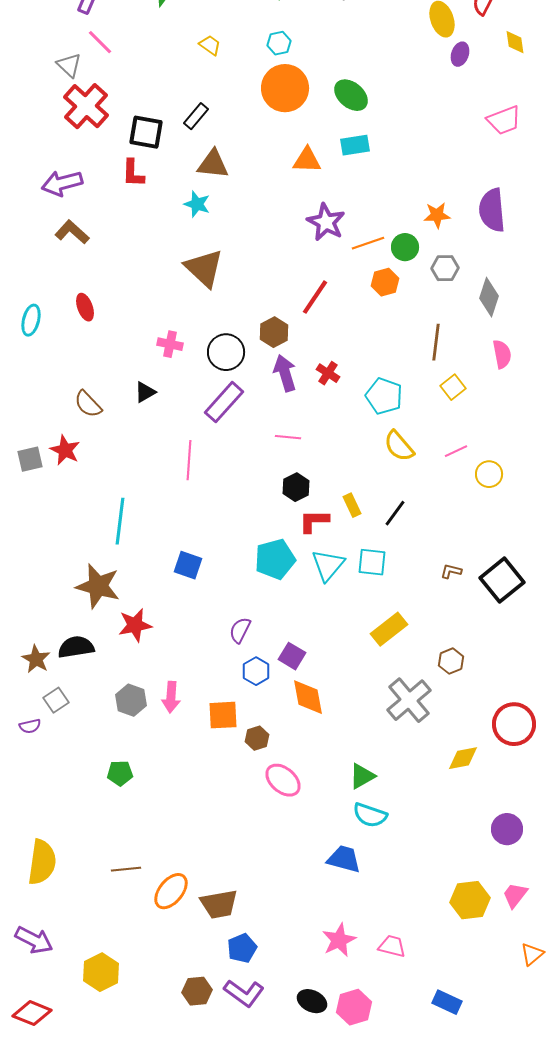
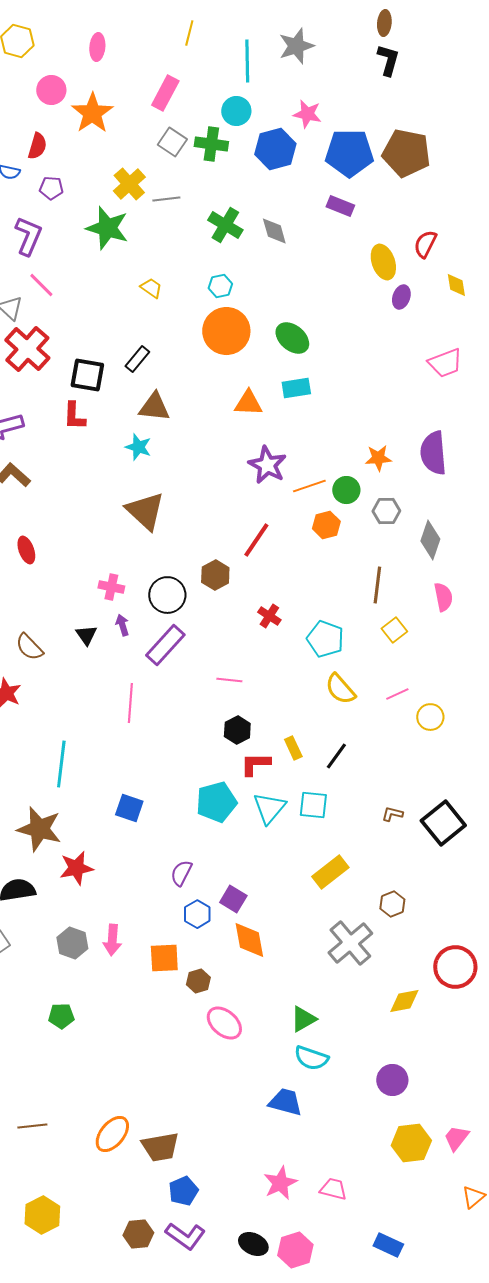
purple arrow: (285, 373) -> (122, 625), moved, size x0.6
black triangle: (145, 392) -> (86, 635), turned -35
purple circle: (507, 829) -> (392, 1080), moved
brown line: (126, 869) -> (32, 1126), moved

